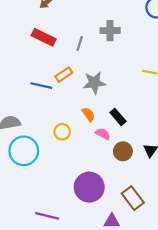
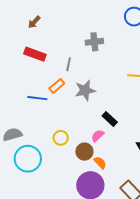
gray line: (80, 43) -> (69, 64), moved
orange semicircle: (88, 114) -> (100, 163), moved
pink semicircle: (103, 134) -> (98, 136), turned -64
brown circle: (123, 151) -> (84, 152), moved

